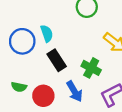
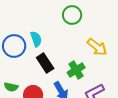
green cross: (91, 68) -> (76, 70), turned 30

